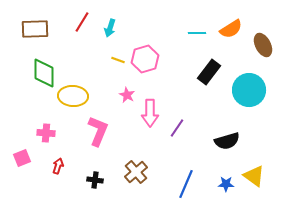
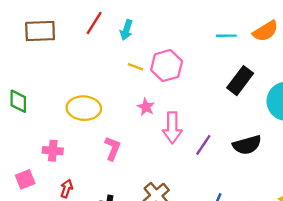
green diamond: (44, 73) -> (18, 101), moved, size x0.7
pink L-shape: (98, 131) -> (113, 148), size x0.7
black semicircle: (227, 141) -> (247, 145), moved

